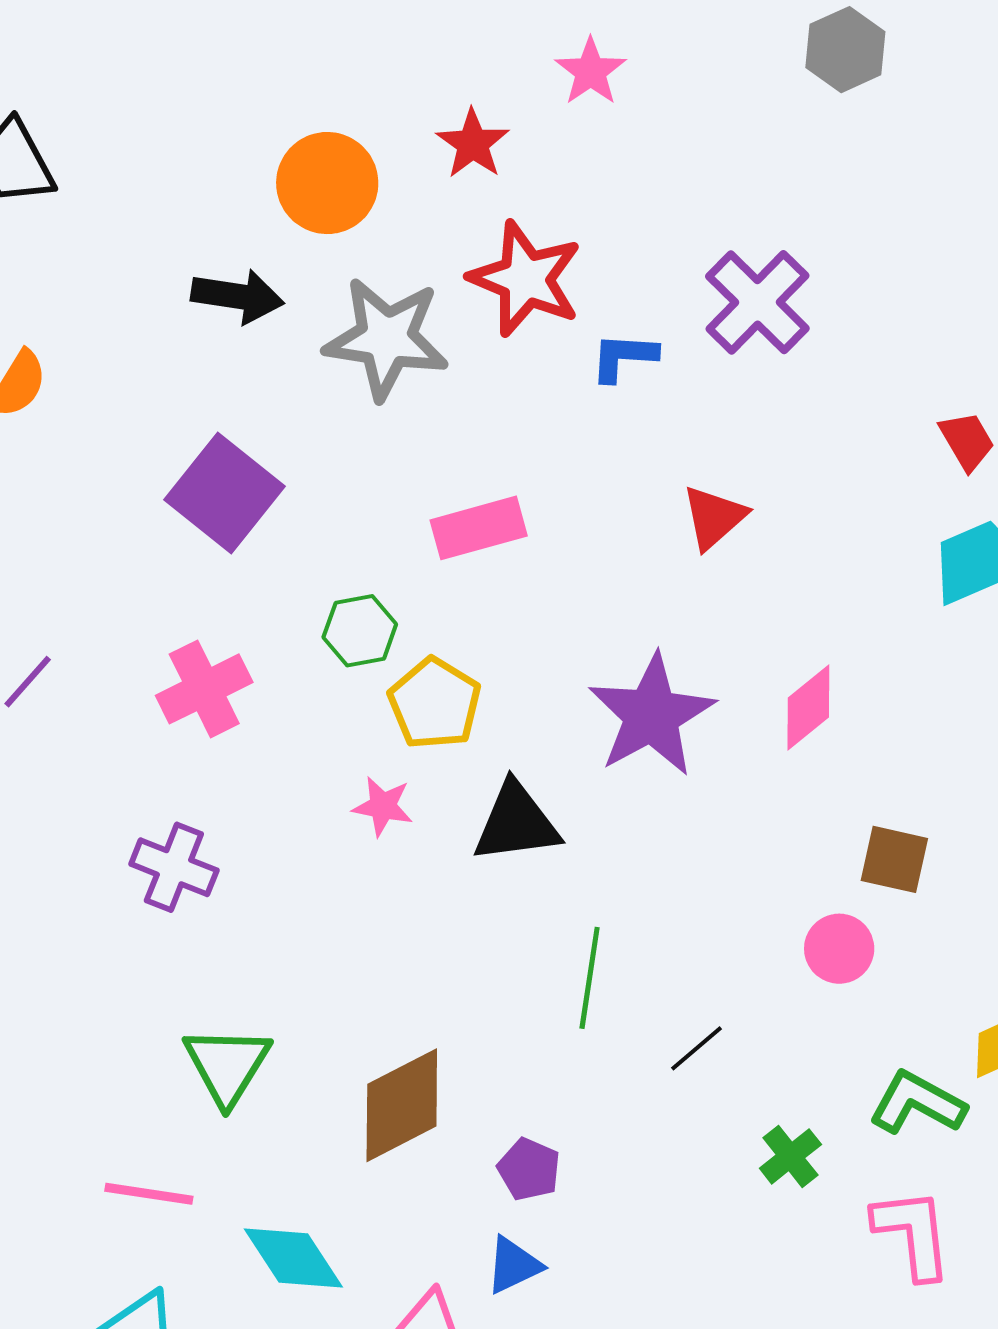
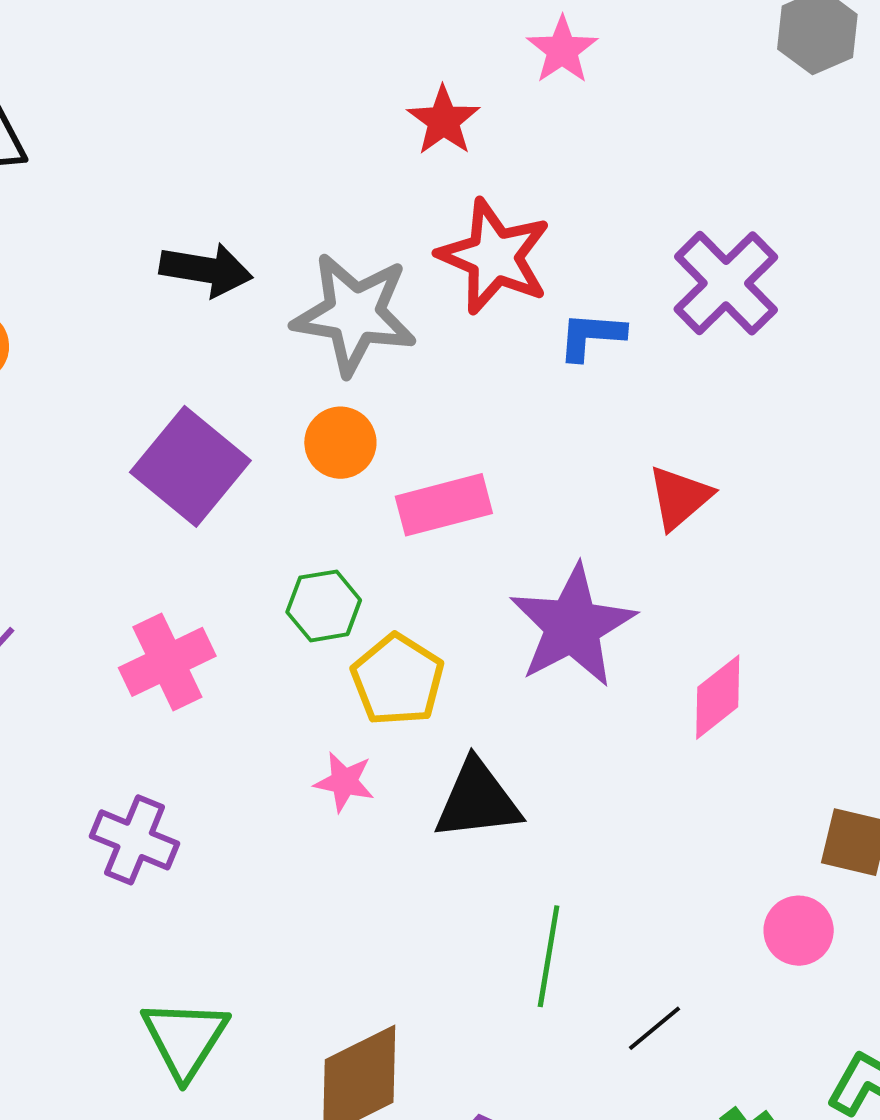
orange circle: (327, 183) -> (340, 443), moved, size x0.7
pink diamond: (808, 707) -> (718, 697), moved
purple star: (651, 715) -> (572, 626), moved

